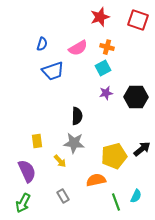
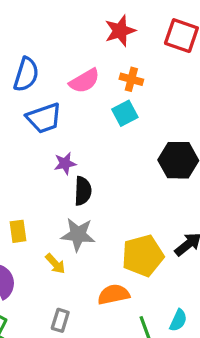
blue semicircle: (42, 44) -> (26, 74), size x1.5
purple star: (106, 93) -> (65, 163), moved
gray rectangle: (63, 196) -> (60, 320), turned 48

